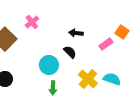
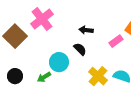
pink cross: (32, 22) -> (42, 19), size x1.6
green arrow: (53, 88) -> (44, 77), moved, turned 56

